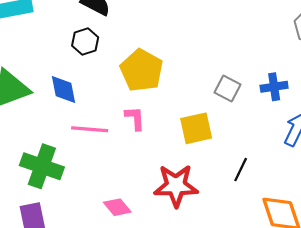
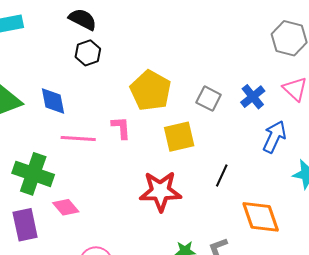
black hexagon: (85, 42) -> (88, 53), moved
yellow pentagon: (142, 70) -> (151, 91), moved
blue cross: (274, 87) -> (253, 97), turned -30
pink diamond: (117, 207) -> (66, 207), moved

